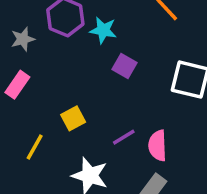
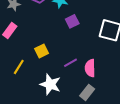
purple square: (125, 66) -> (72, 21), turned 32

